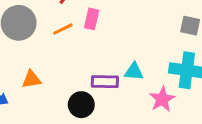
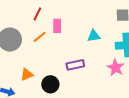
cyan triangle: (134, 72) -> (94, 36), moved
black circle: (81, 105) -> (50, 84), moved

